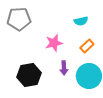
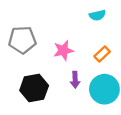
gray pentagon: (19, 19) -> (22, 40), moved
cyan semicircle: (81, 21) -> (97, 15), moved

